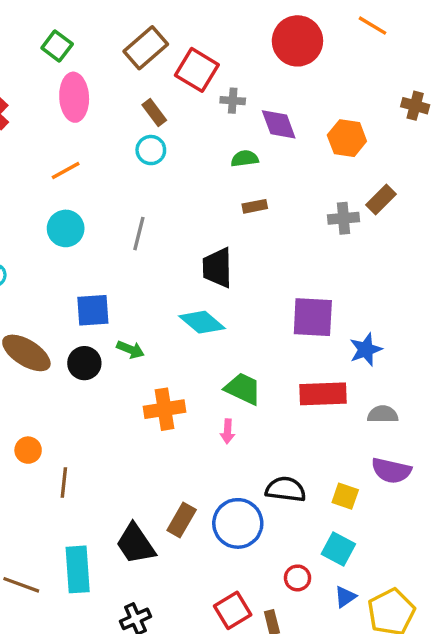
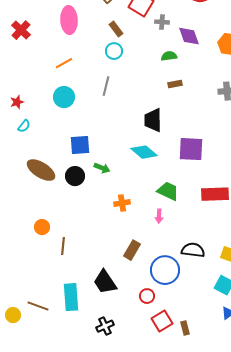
gray line: (139, 234) -> (106, 86), moved
purple square: (313, 317) -> (191, 149), moved
orange cross: (164, 409) -> (122, 203), size x0.7
brown rectangle: (182, 520) -> (132, 250), moved
red circle: (297, 578) -> (147, 296), moved

